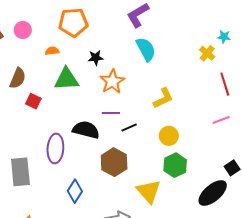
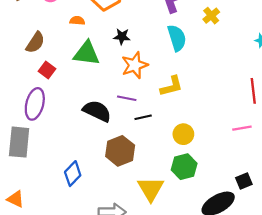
yellow cross: (207, 53) -> (211, 16), moved
yellow L-shape: (163, 98) -> (171, 86), moved
purple ellipse: (55, 148) -> (35, 104), moved

